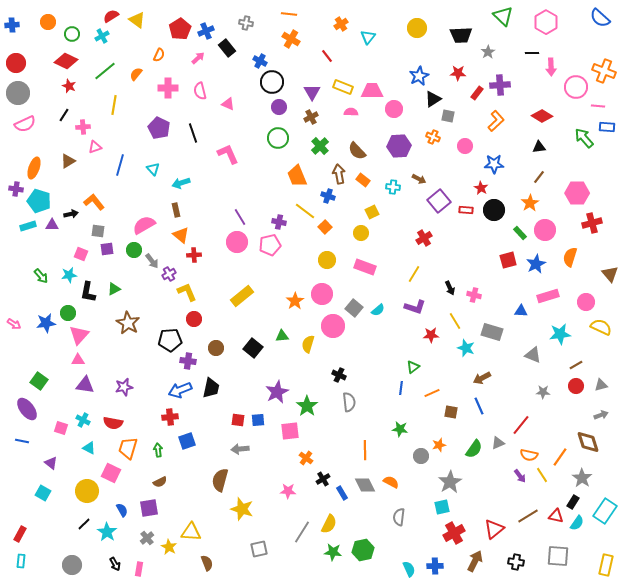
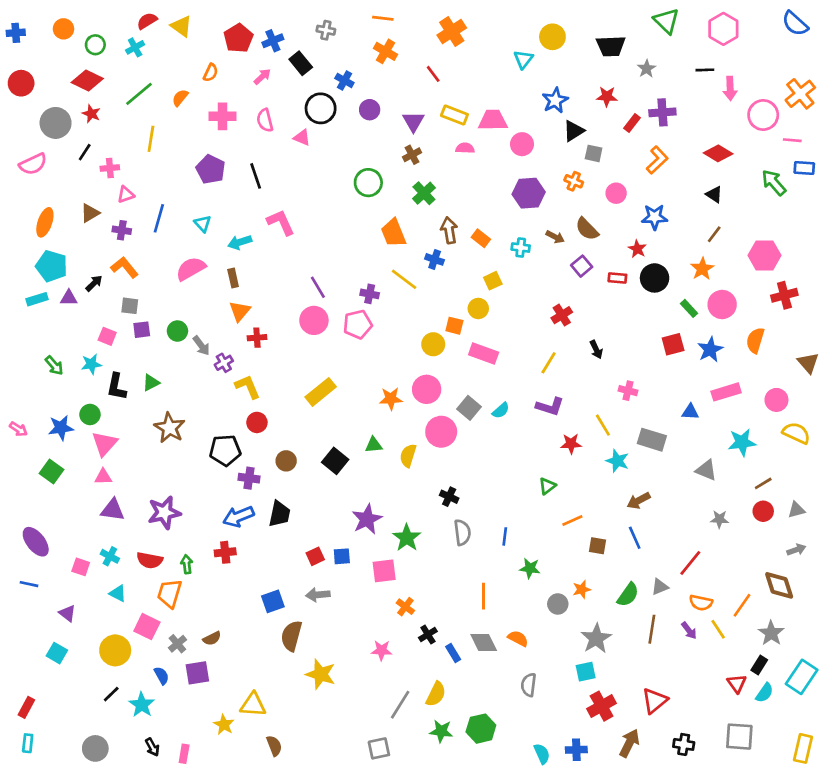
orange cross: (341, 24) -> (452, 32), size x1.5
cyan triangle: (368, 37) -> (523, 59), moved
orange cross: (604, 71) -> (800, 94), turned 30
black circle: (272, 82) -> (321, 108), moved
gray circle: (18, 93) -> (56, 123), moved
purple circle: (279, 107) -> (370, 110), moved
black triangle: (539, 147) -> (714, 195), turned 40
brown semicircle: (357, 151) -> (587, 229), moved
pink L-shape: (228, 154) -> (281, 222), moved
purple cross: (16, 189) -> (122, 230), moved
purple square: (439, 201) -> (582, 266), size x0.7
black arrow: (71, 214) -> (94, 283), turned -32
pink semicircle: (144, 225) -> (191, 269), moved
orange square: (325, 227) -> (454, 326), moved, turned -32
orange triangle: (181, 235) -> (240, 311), turned 30
black arrow: (450, 288) -> (596, 350), moved
orange star: (295, 301) -> (391, 399), turned 30
green square: (39, 381) -> (52, 471), moved
purple star: (124, 387) -> (164, 513), size x1.4
blue line: (401, 388) -> (505, 536), moved
red square: (238, 420) -> (315, 556), turned -32
blue square: (187, 441) -> (273, 601), moved
green arrow: (158, 450) -> (187, 564), moved
brown line: (528, 516) -> (652, 629), moved, turned -50
red triangle: (556, 516) -> (737, 684), turned 42
gray cross: (147, 538) -> (177, 644), moved
gray square: (259, 549) -> (379, 748), moved

